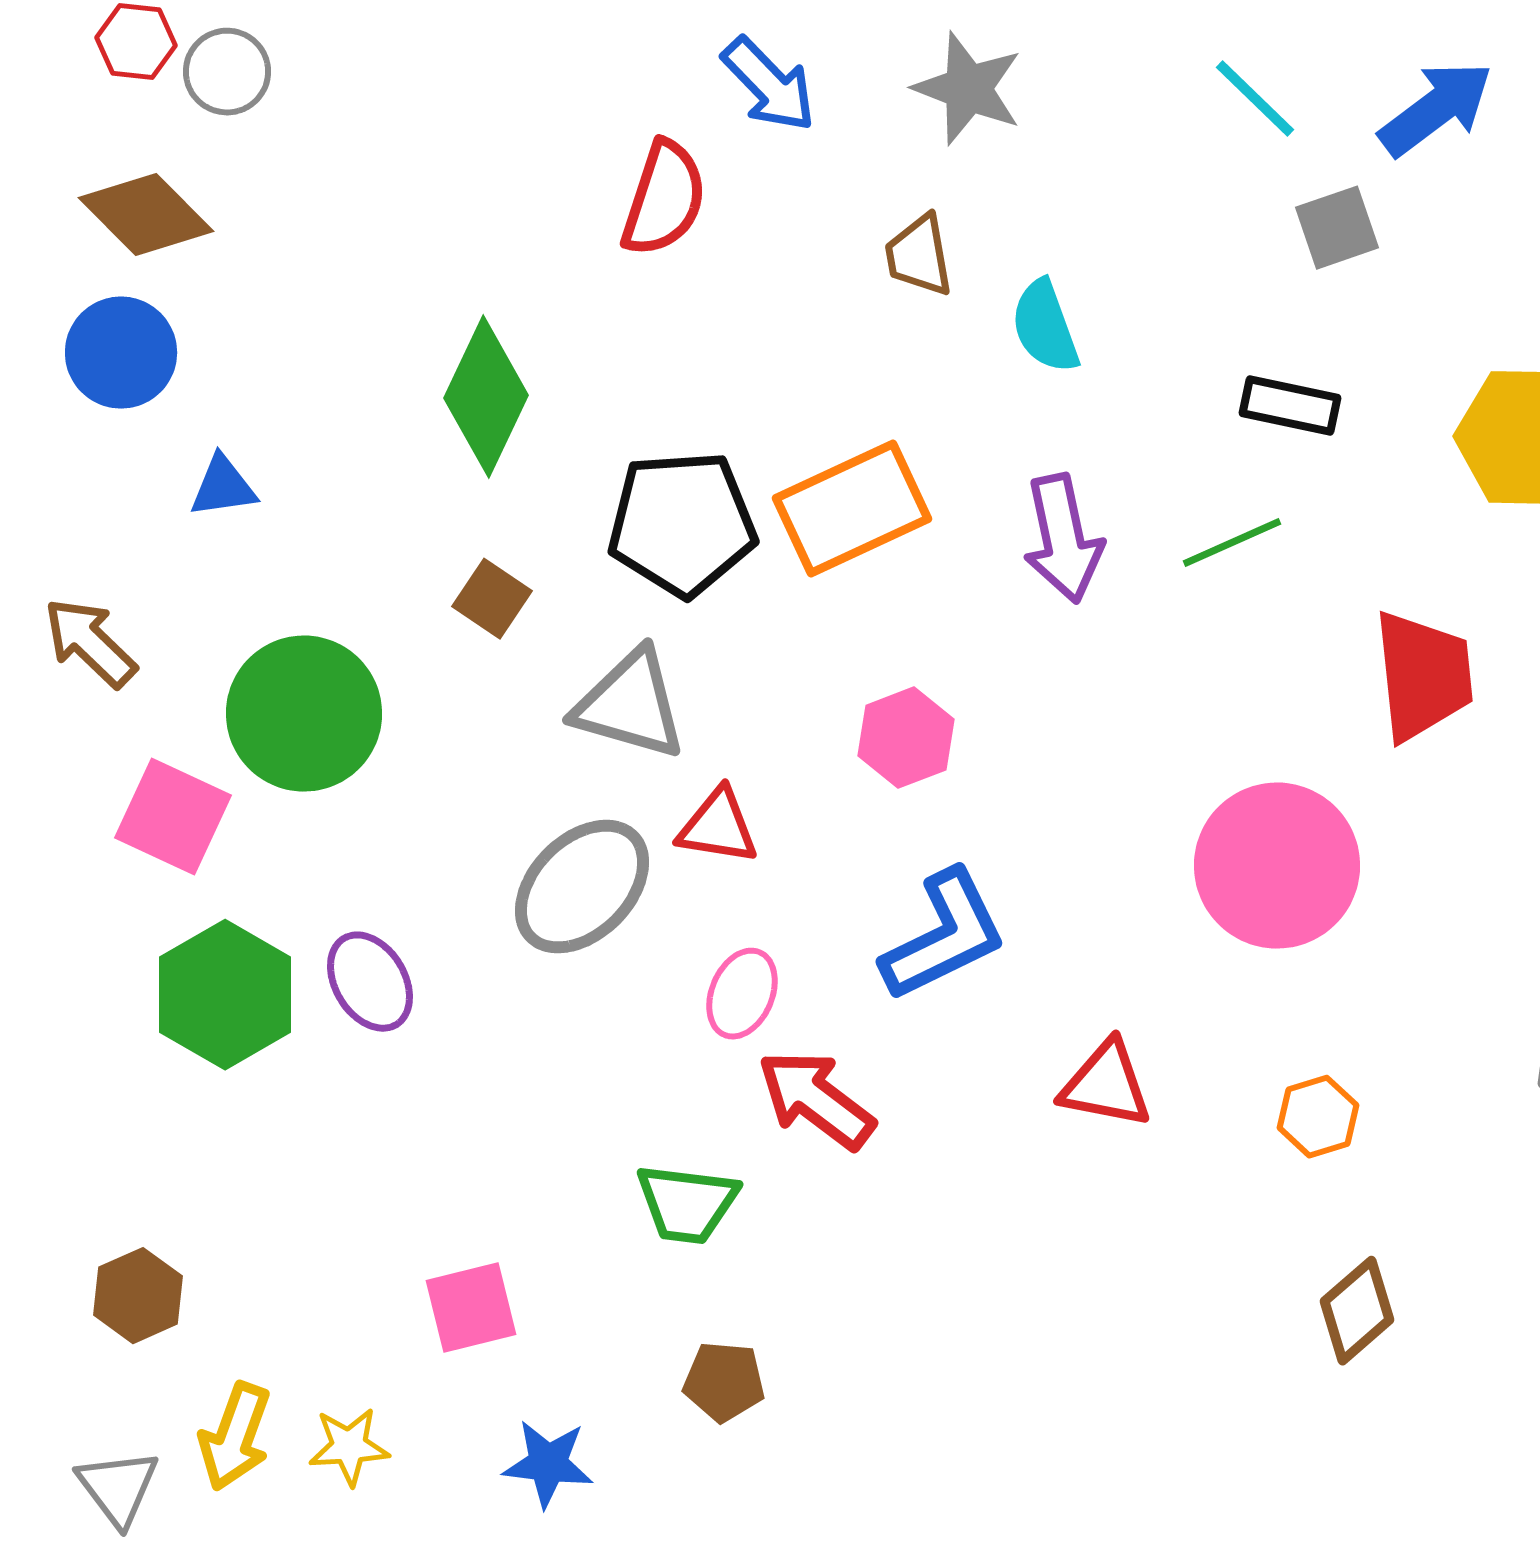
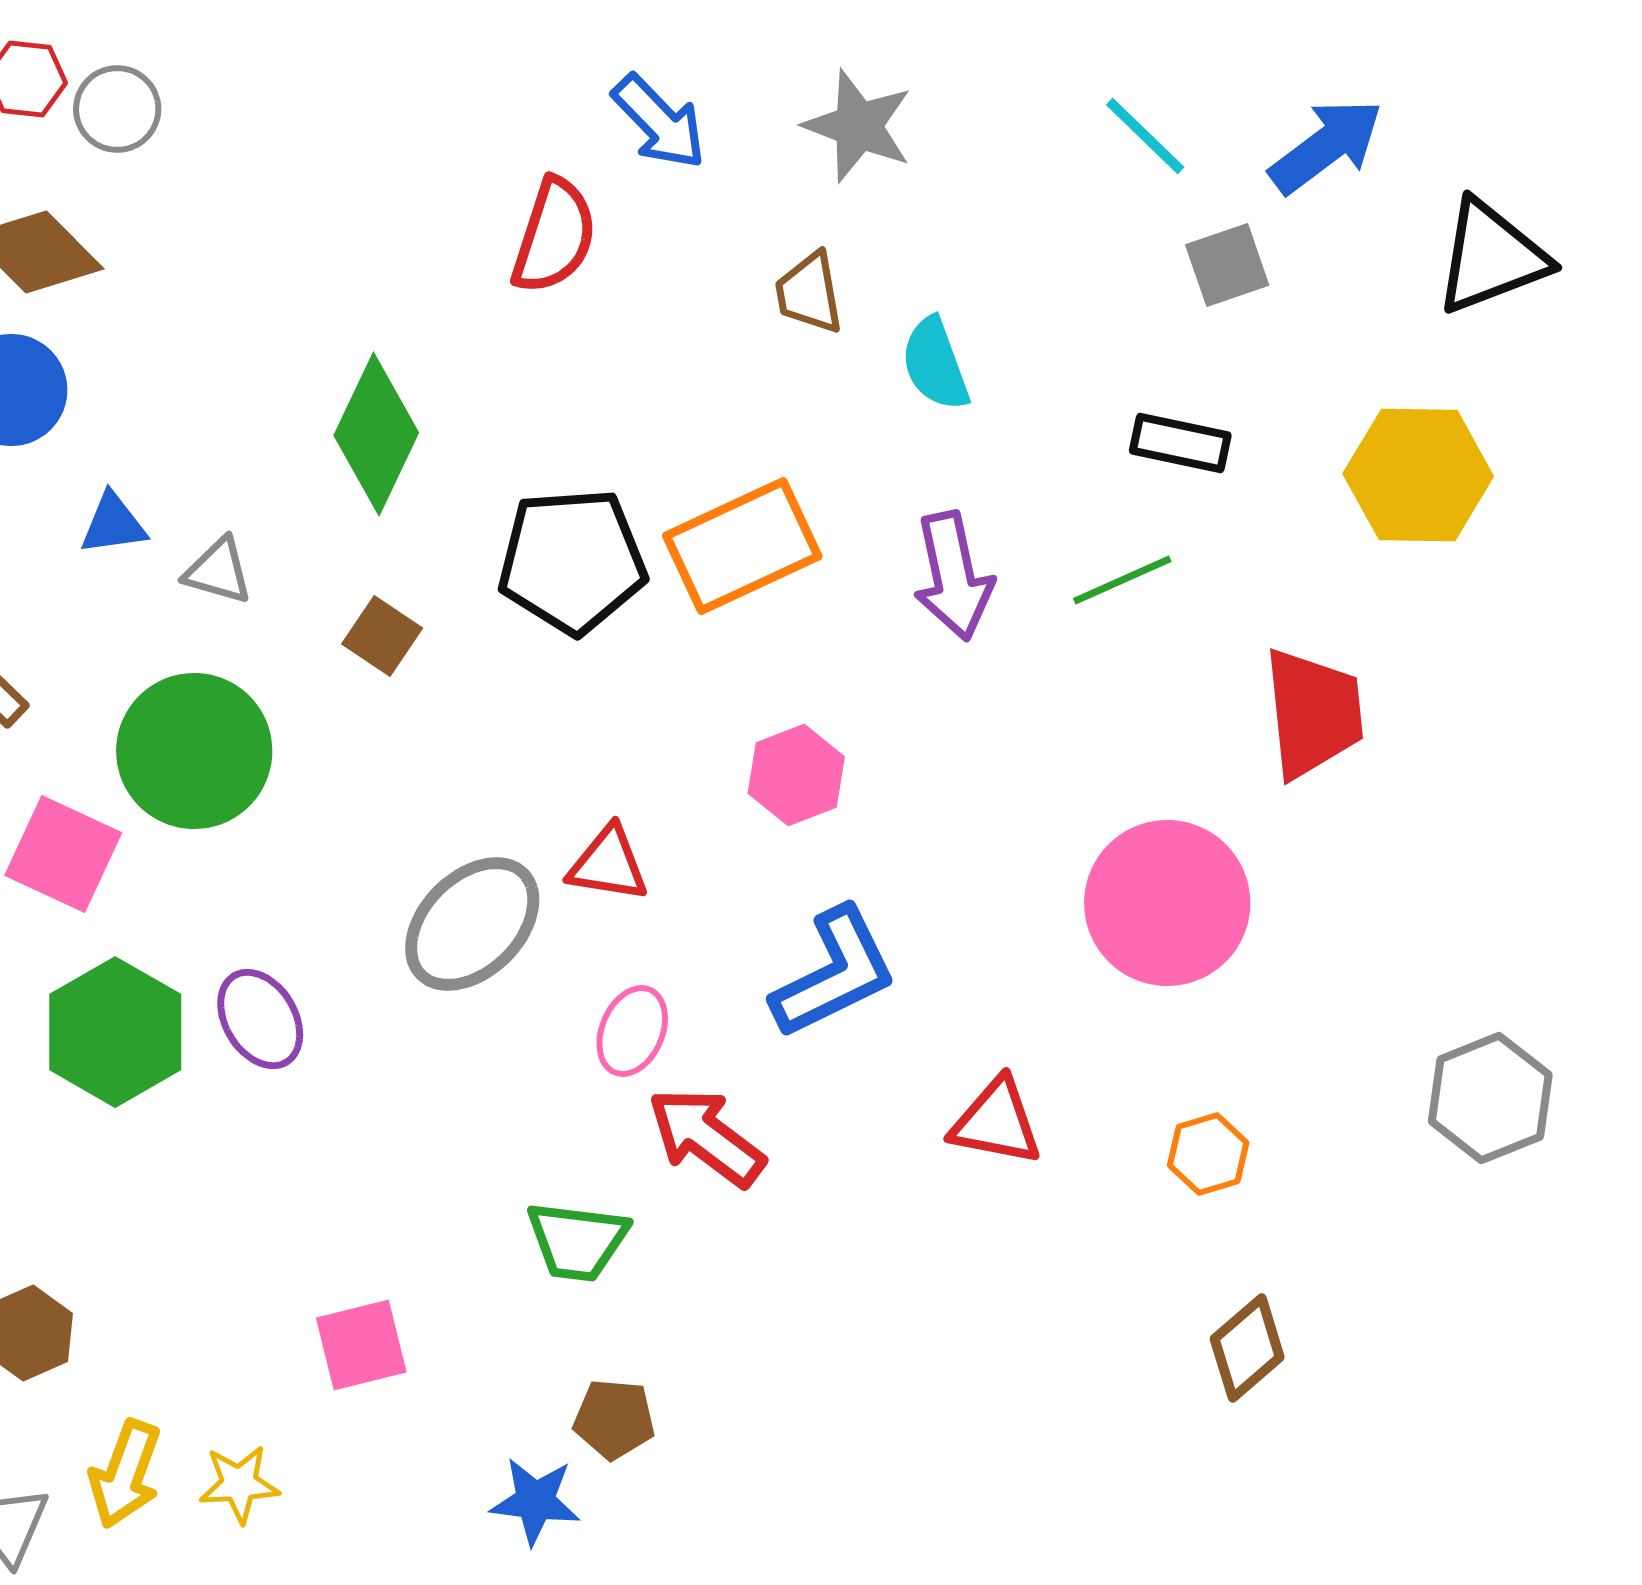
gray triangle: (630, 705) -> (218, 571), moved, size x0.6
blue star: (548, 1464) -> (535, 1501), moved

